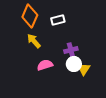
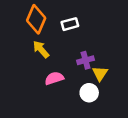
white circle: (74, 64) -> (89, 93), moved
yellow triangle: (84, 69) -> (100, 73), moved

